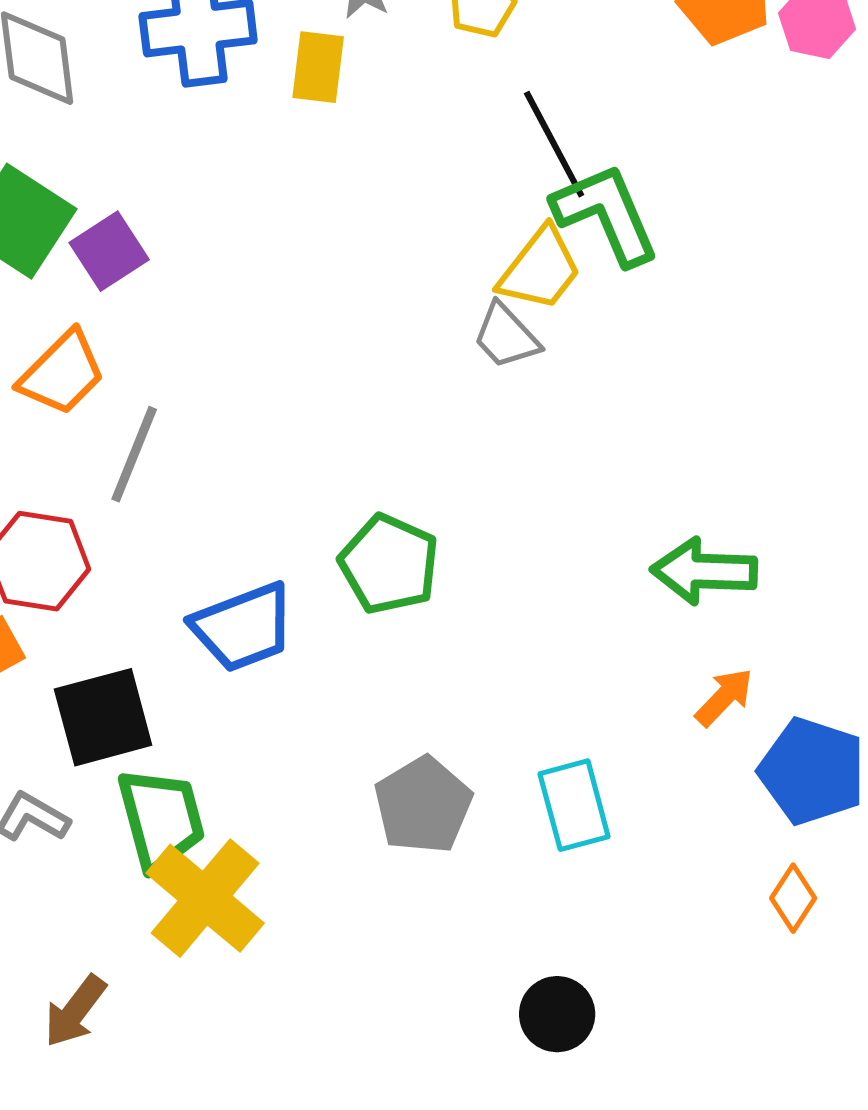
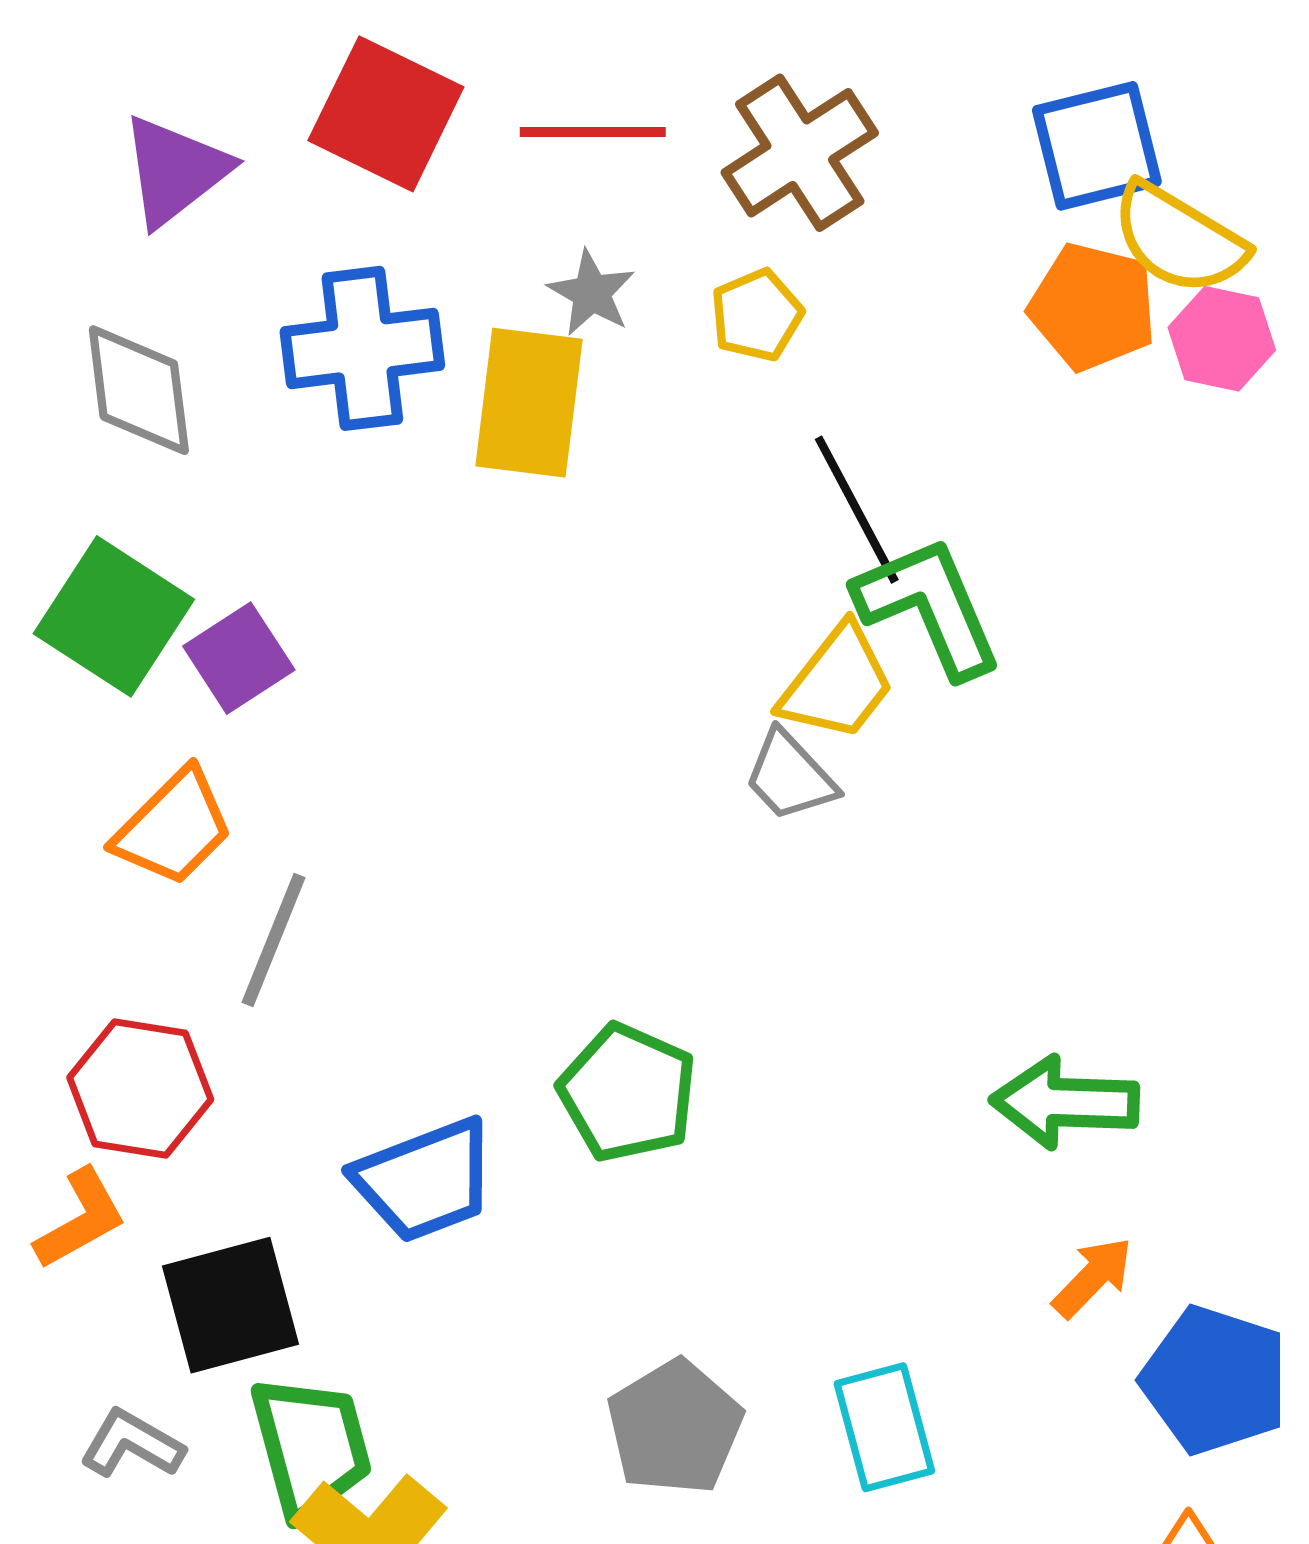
yellow rectangle: (318, 67) -> (529, 403), size x1.5

